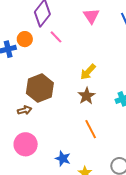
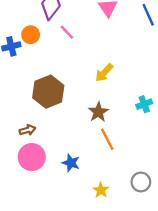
brown star: (87, 96) -> (98, 112), moved
brown arrow: (25, 110) -> (27, 130), moved
blue star: (63, 159) -> (71, 163), moved

